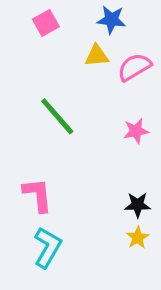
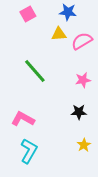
pink L-shape: (38, 195) -> (23, 119), turned -55
black star: (138, 205) -> (79, 112), moved

